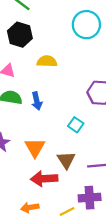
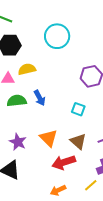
cyan circle: (86, 25) -> (57, 36), moved
yellow semicircle: (47, 61) -> (27, 69), moved

